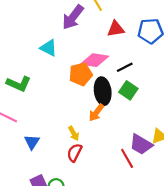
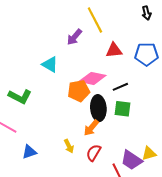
purple arrow: (73, 17) -> (74, 37), size x0.7
green square: (128, 90) -> (123, 109), turned -30
blue triangle: (32, 142) -> (29, 152), turned 35
red semicircle: (74, 153) -> (94, 153), moved

